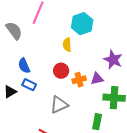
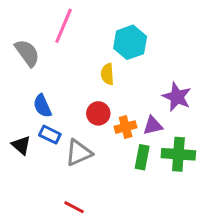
black triangle: (10, 92) -> (21, 145), turned -48
gray triangle: (59, 105) -> (79, 153), moved
green rectangle: (97, 122) -> (142, 157), moved

